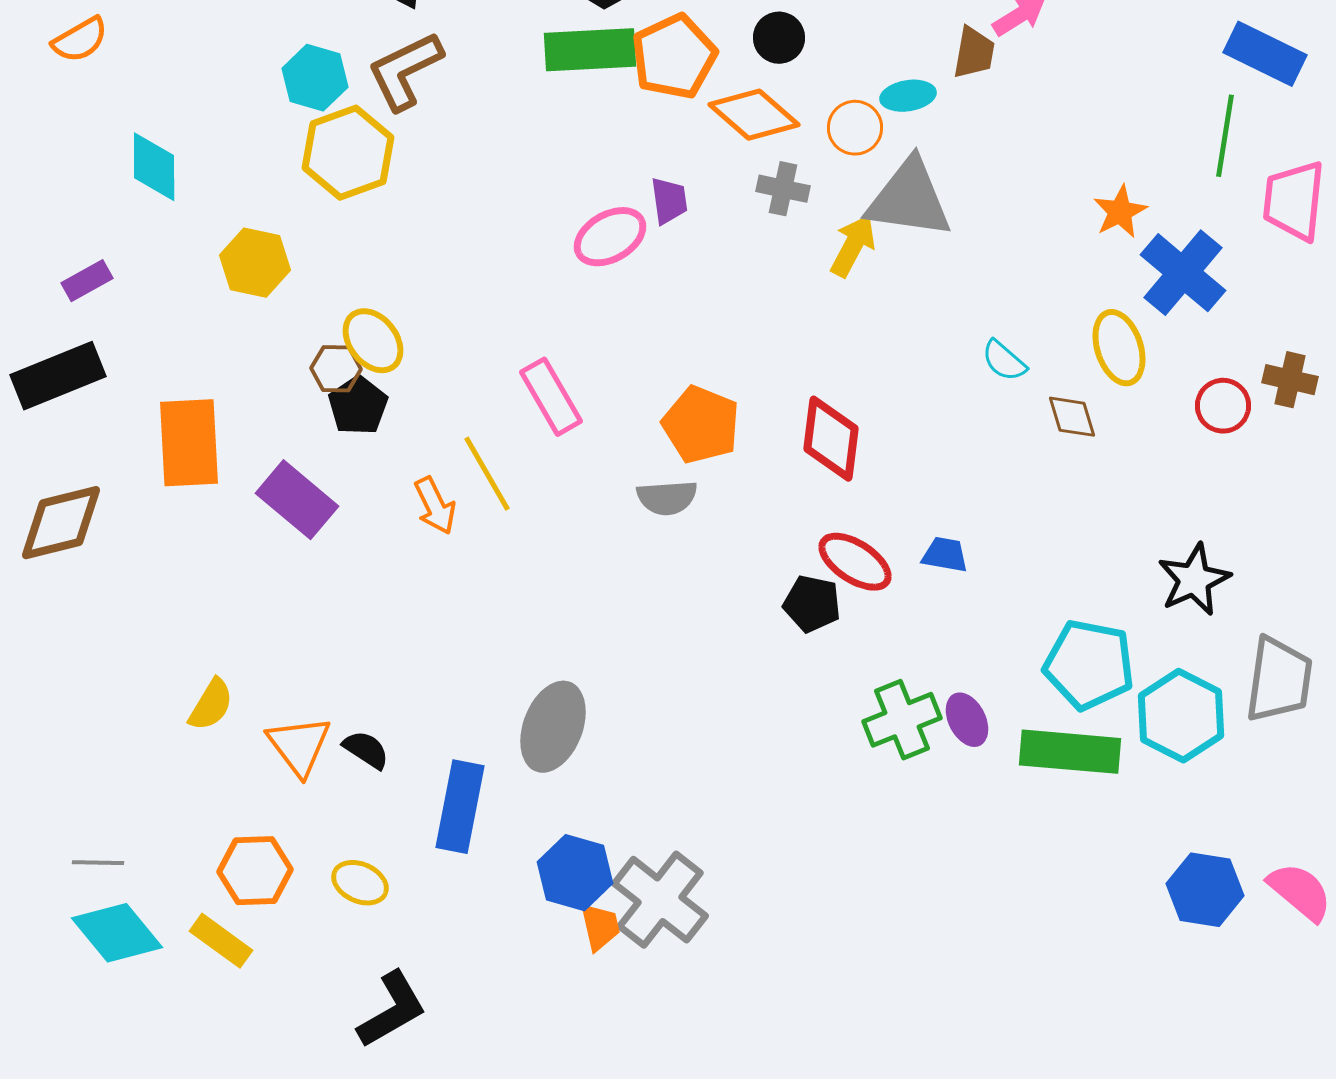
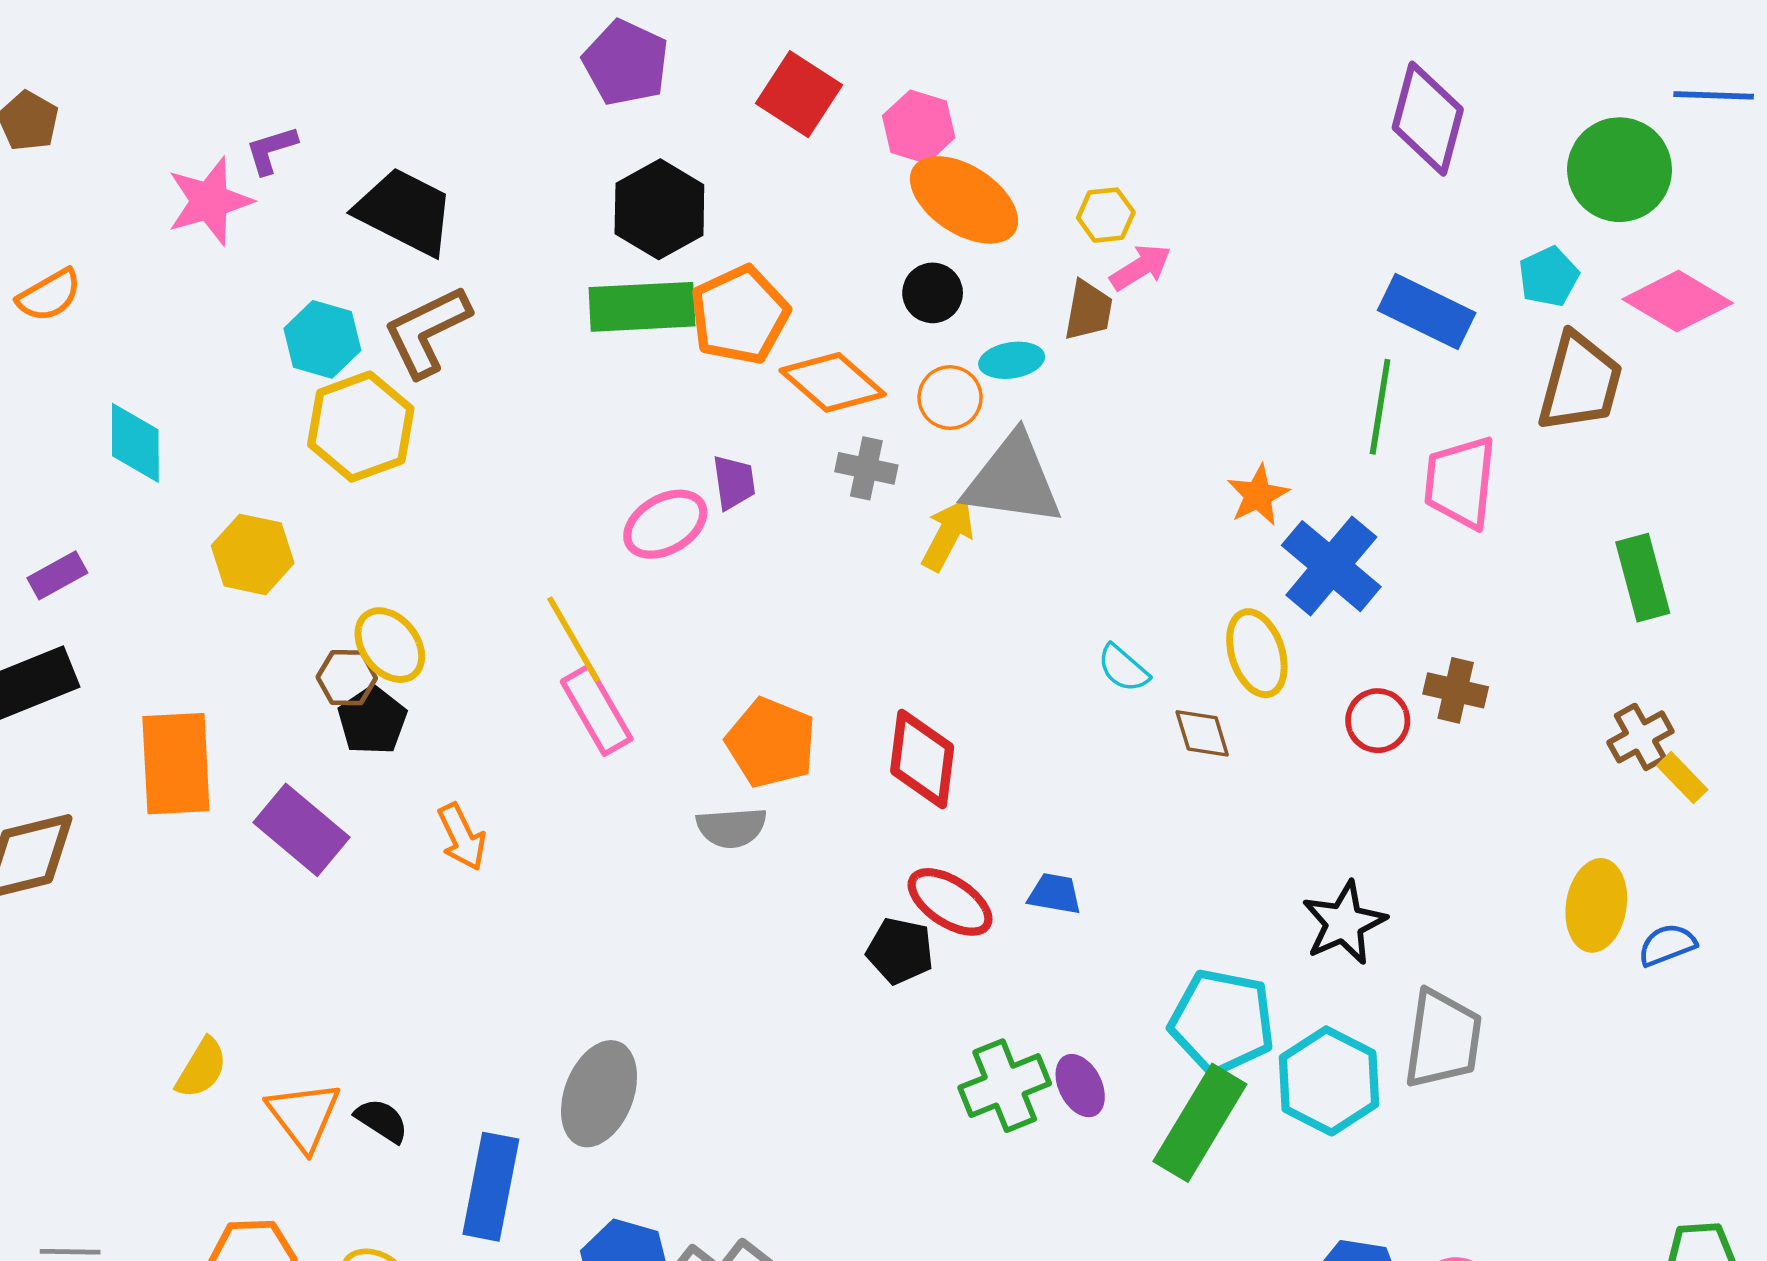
black circle: (779, 38) -> (933, 293), moved
yellow line: (487, 474) -> (573, 639), moved
green rectangle: (1070, 752) -> (1200, 1123), turned -64

